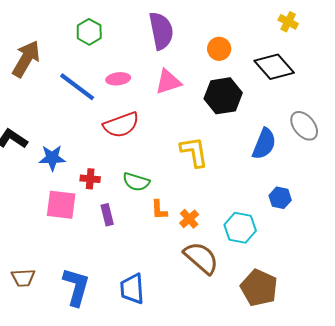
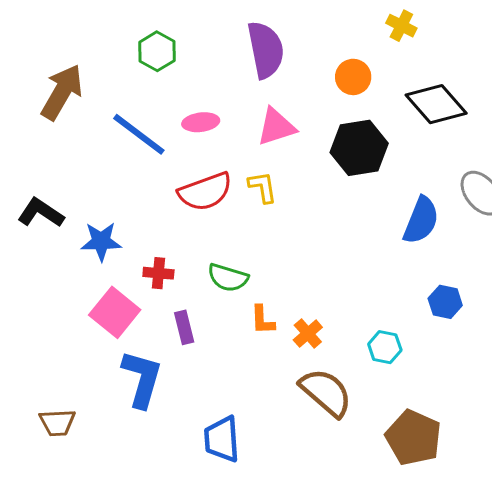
yellow cross: (288, 22) -> (401, 26), moved
yellow L-shape: (194, 152) -> (263, 187), moved, size x0.7
pink square: (61, 205) -> (115, 312), turned 32
cyan hexagon: (240, 228) -> (385, 347), size x0.7
blue L-shape: (76, 287) -> (142, 379), moved

